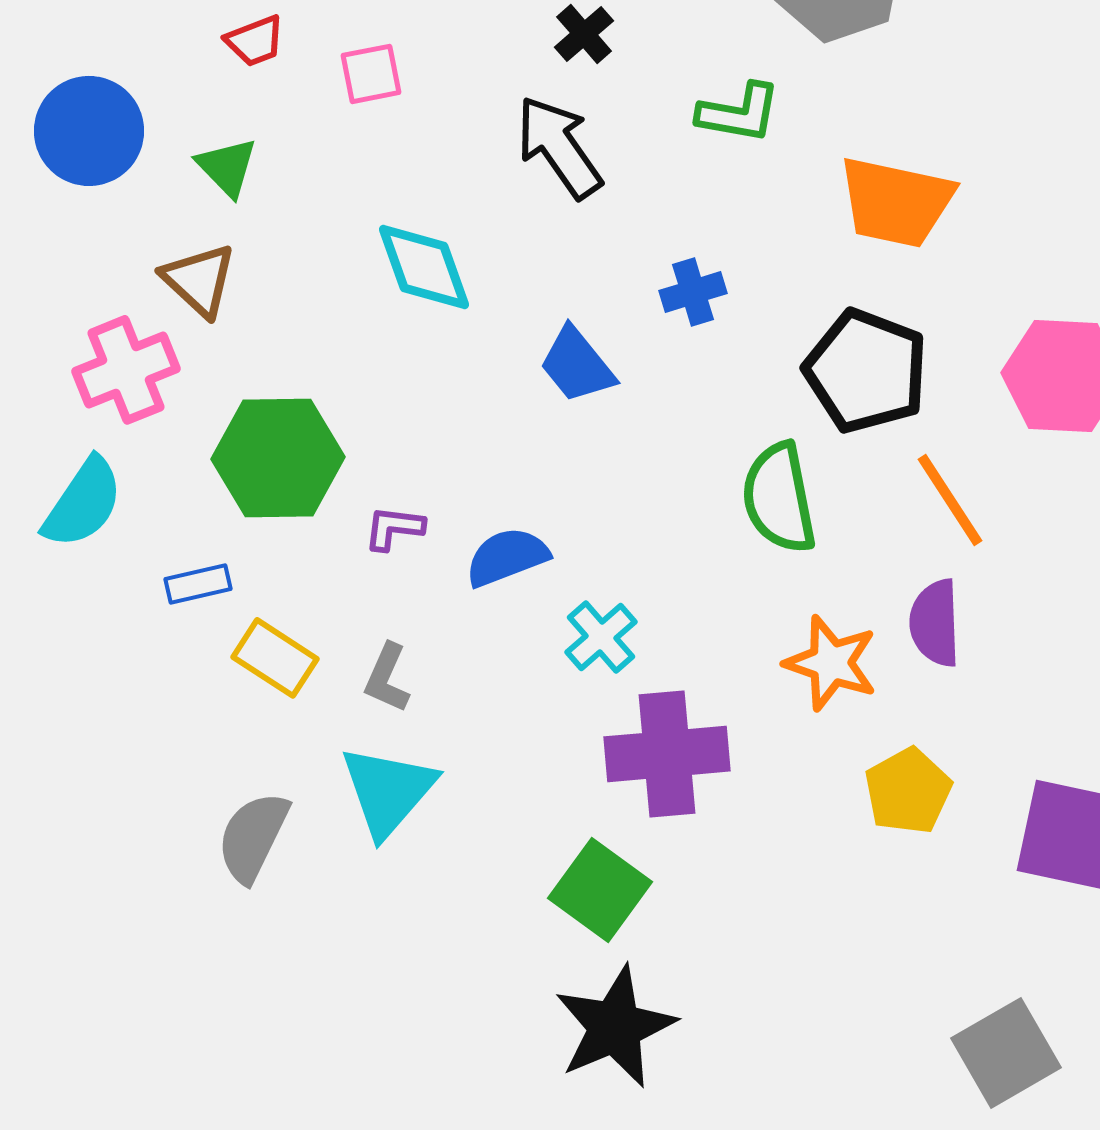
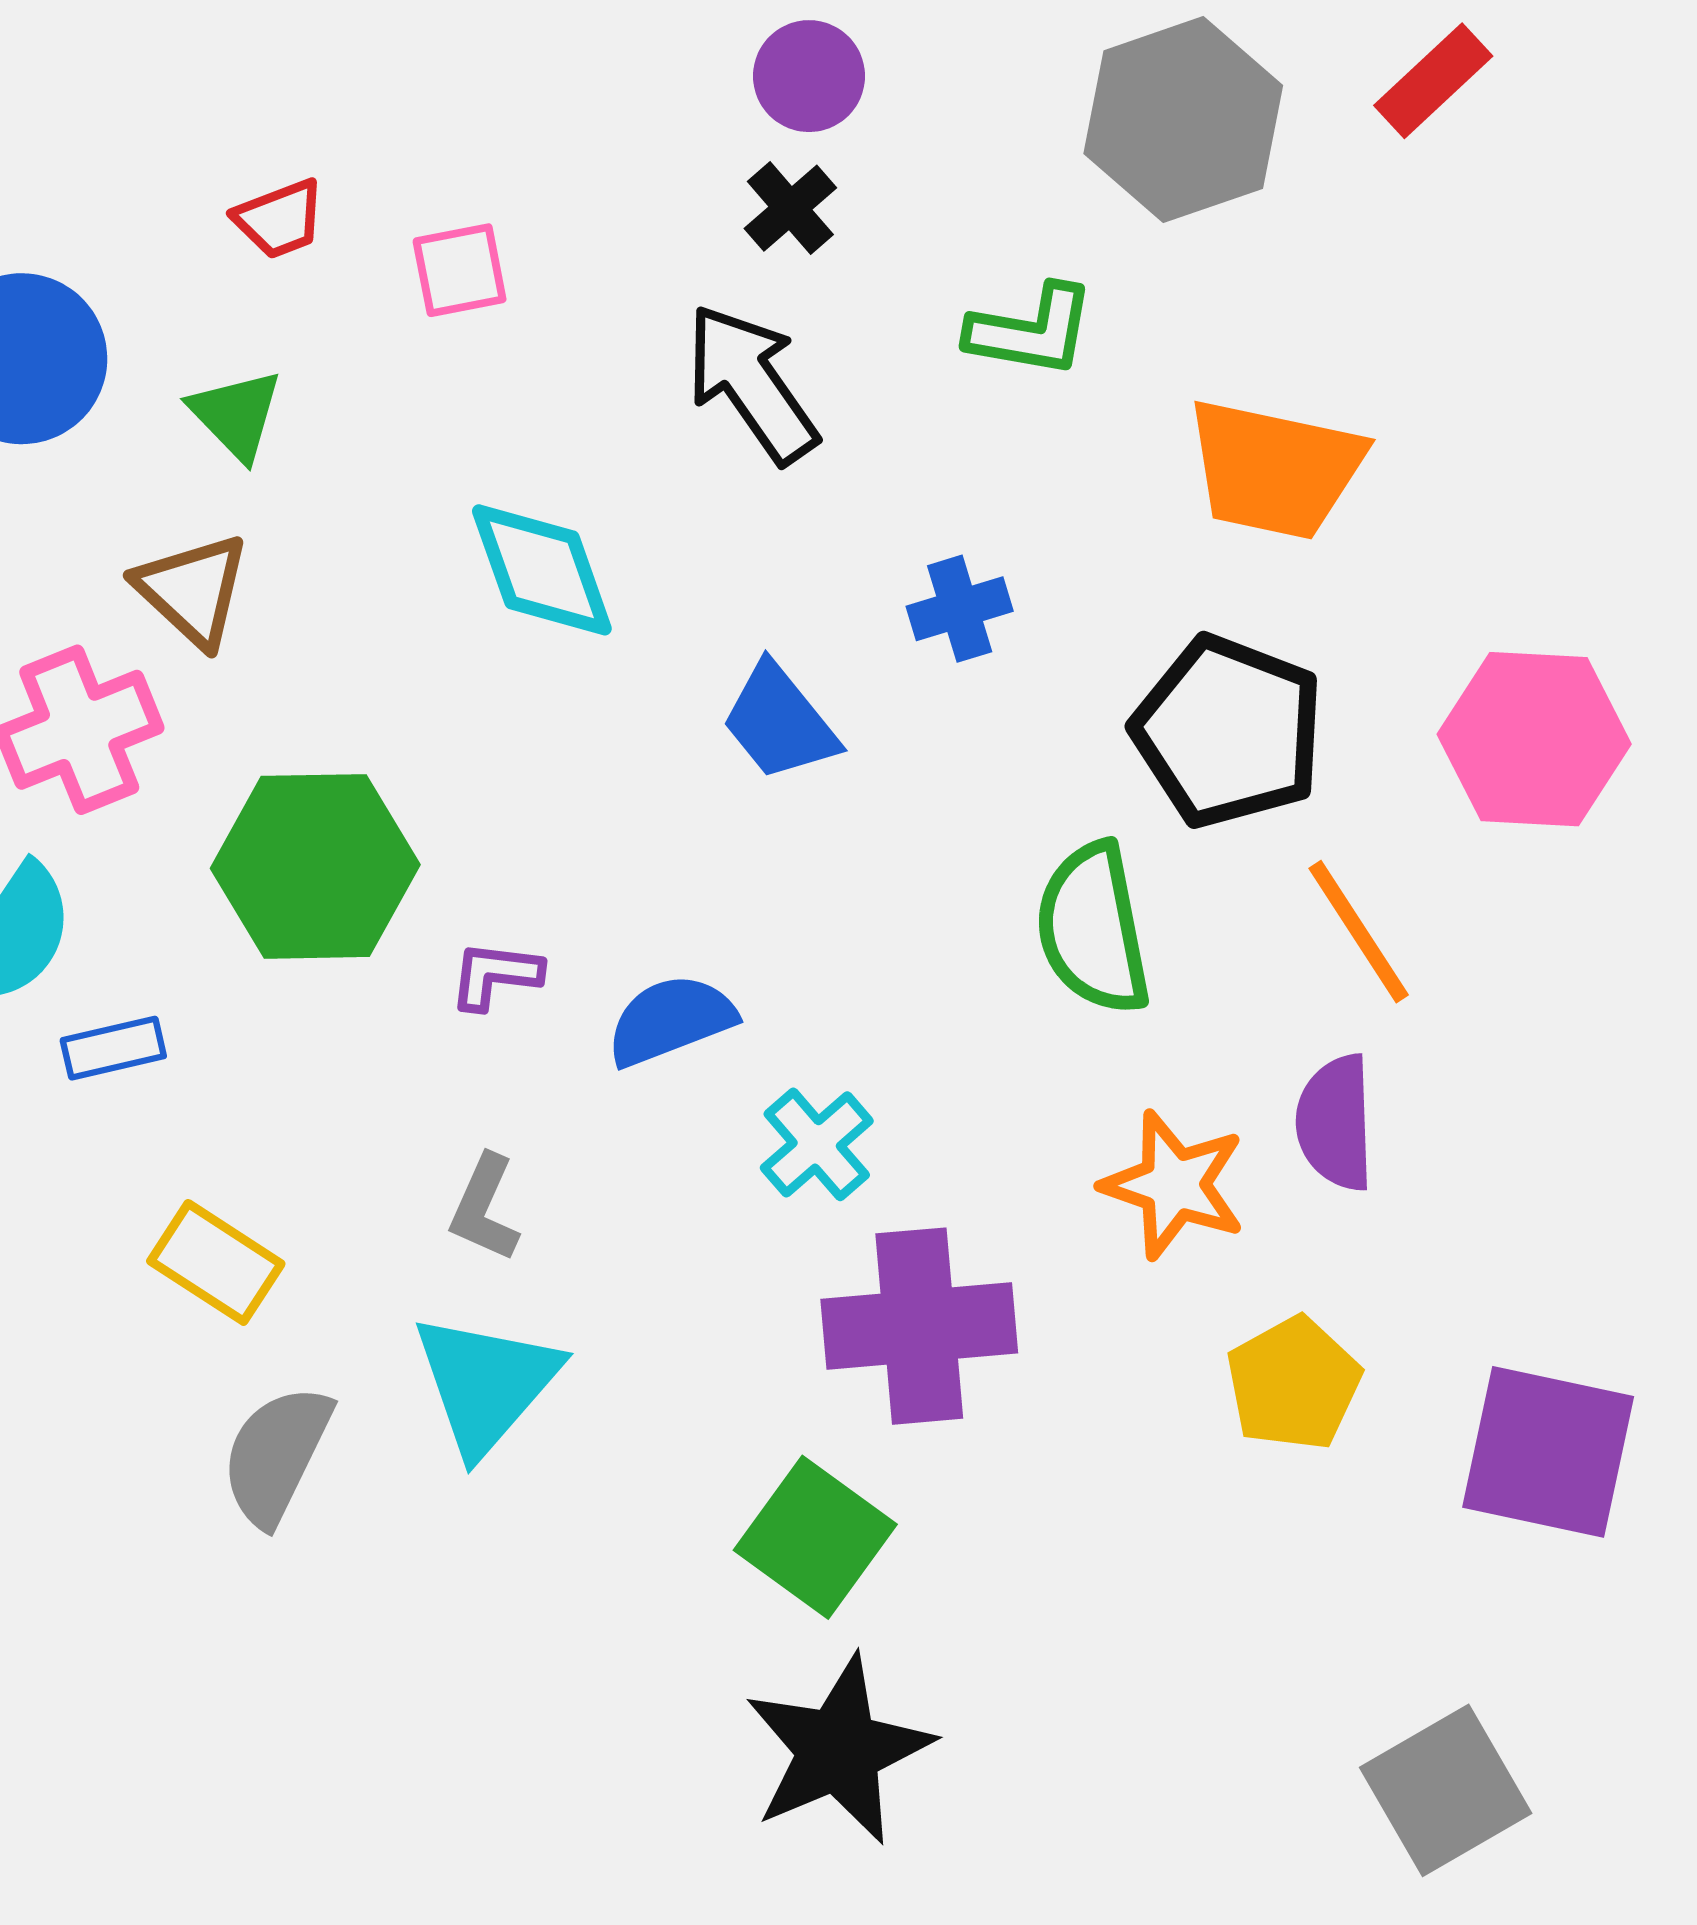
blue rectangle: (198, 584) -> (113, 1048), moved
yellow rectangle: (275, 658) -> (216, 1262), moved

